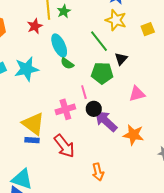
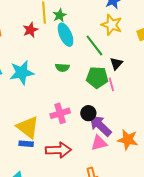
cyan ellipse: (59, 46) -> (66, 35), moved
green semicircle: (67, 63) -> (62, 68), turned -32
pink line: (84, 92) -> (111, 84), moved
pink triangle: (137, 94) -> (99, 143), moved
red arrow: (64, 146) -> (58, 150), turned -55

